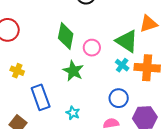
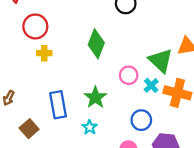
pink circle: (92, 48) -> (129, 75), moved
yellow cross: (17, 71) -> (44, 53), moved, turned -32
green star: (73, 71) -> (95, 97), moved

